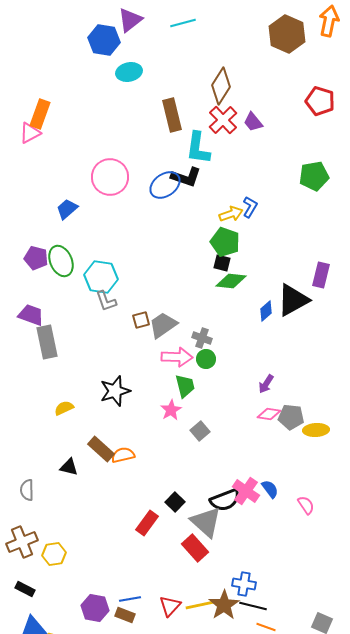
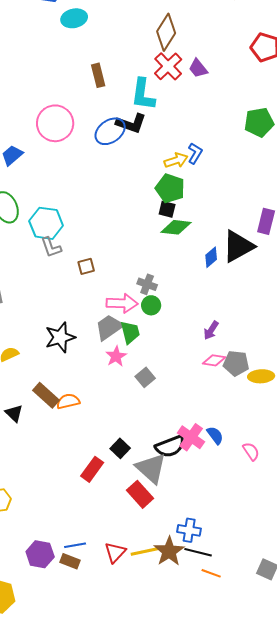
brown rectangle: (172, 115) -> (98, 75), moved, size x0.7
gray trapezoid: (163, 325) -> (109, 327), moved
black triangle: (69, 467) -> (14, 413), turned 30

